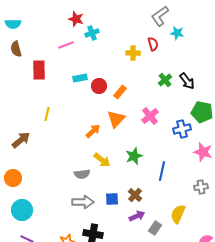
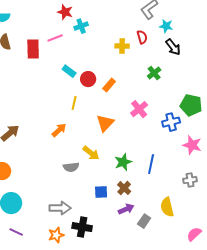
red rectangle: (39, 70) -> (33, 49), moved
cyan rectangle: (80, 78) -> (69, 71), turned 48
black arrow: (187, 81) -> (173, 47), moved
yellow line: (47, 114) -> (74, 103), moved
orange triangle: (116, 119) -> (105, 123), moved
orange arrow: (93, 131) -> (59, 130), moved
green star: (134, 156) -> (123, 162), moved
gray arrow: (83, 202) -> (60, 208), moved
yellow semicircle: (178, 214) -> (167, 207), turned -36

